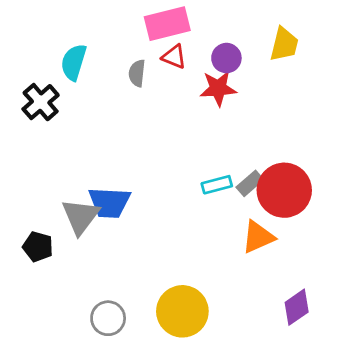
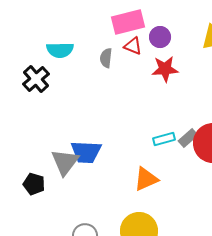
purple circle: (226, 58) -> (160, 37), moved
cyan semicircle: (74, 62) -> (60, 50), turned -108
orange triangle: (258, 237) -> (146, 179), moved

